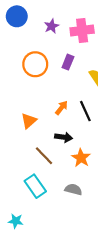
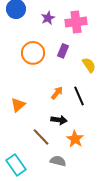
orange triangle: (29, 121) -> (18, 105), moved
cyan rectangle: (35, 186) -> (16, 165), moved
gray semicircle: (73, 189) -> (58, 161), moved

